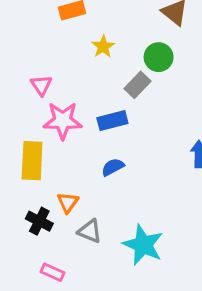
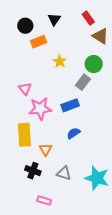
orange triangle: (68, 202) -> (46, 150), moved

